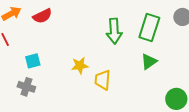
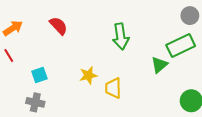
red semicircle: (42, 16) -> (59, 26), moved, turned -102
green rectangle: (149, 28) -> (181, 45), moved, turned 52

